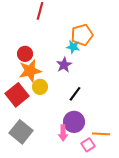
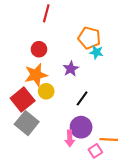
orange pentagon: (82, 35) -> (89, 38), turned 30
cyan star: (73, 47) -> (96, 52), moved
red circle: (25, 54) -> (39, 49), moved
gray square: (21, 132) -> (27, 123), moved

